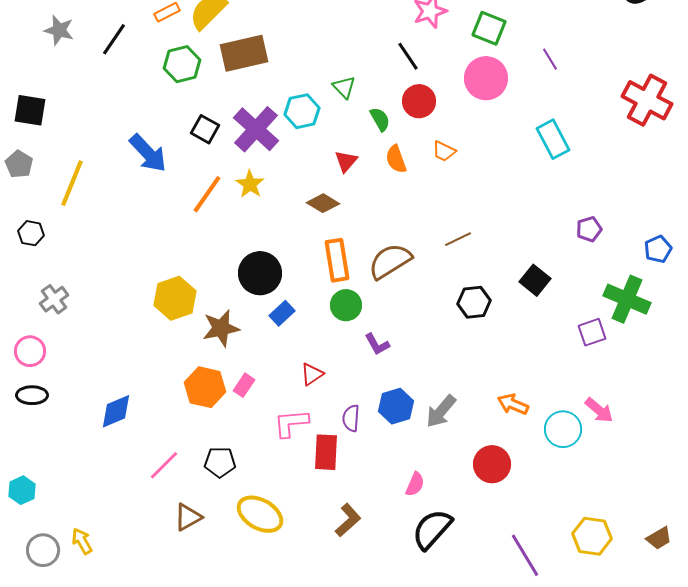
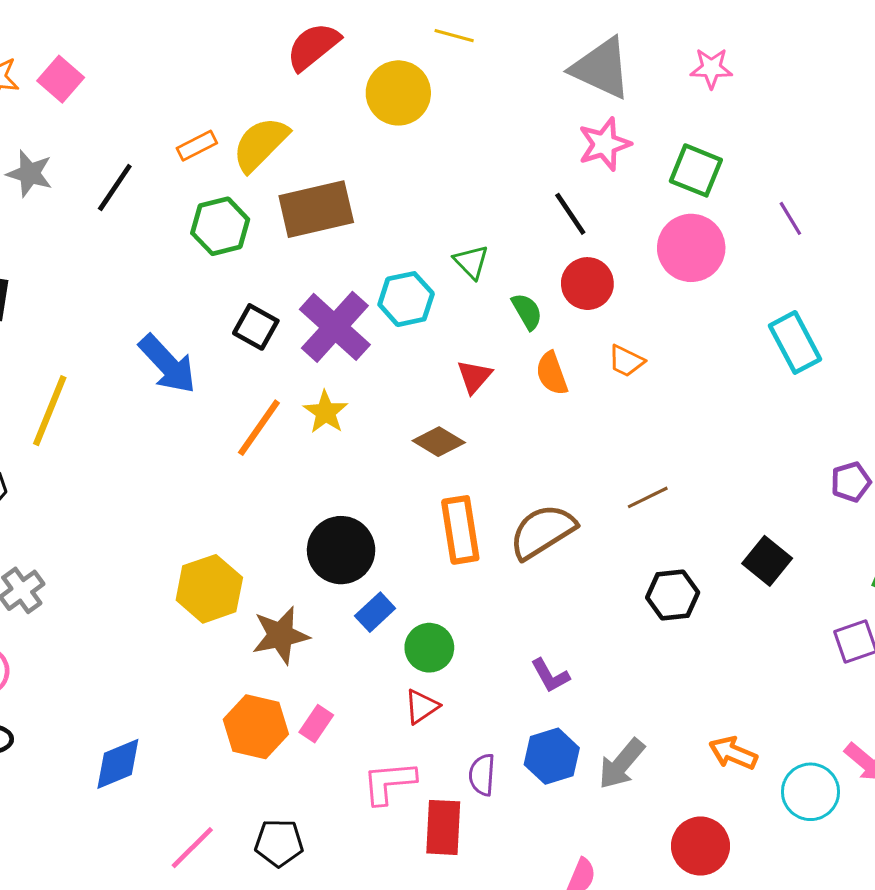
green circle: (346, 305) -> (429, 648), moved
purple L-shape: (377, 344) -> (550, 676), moved

